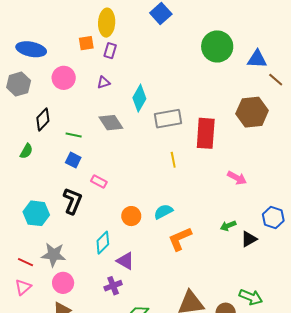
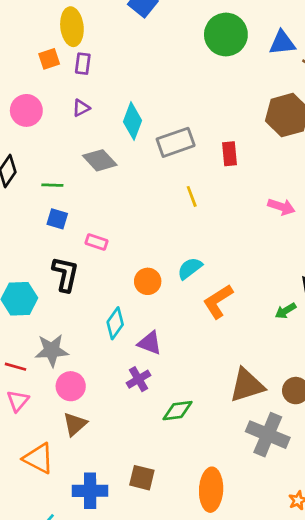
red rectangle: (206, 133) -> (230, 154), size x0.6
green arrow: (228, 226) -> (285, 311), moved

